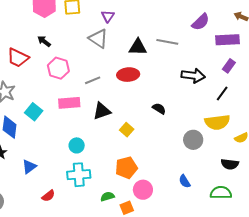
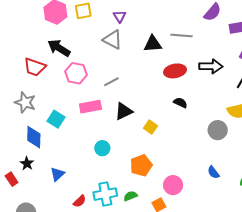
black arrow: (44, 41) -> (59, 48), size x1.6
red ellipse: (128, 75) -> (175, 71), moved
orange pentagon: (126, 168) -> (141, 165), moved
cyan cross: (79, 175) -> (105, 194), moved
green semicircle: (107, 197) -> (130, 196), moved

